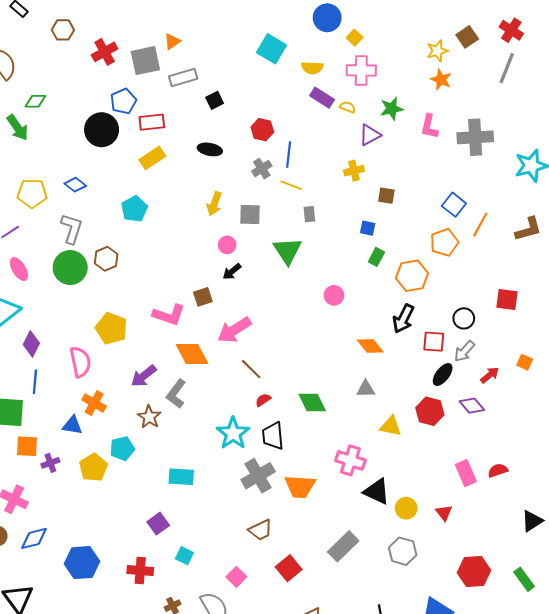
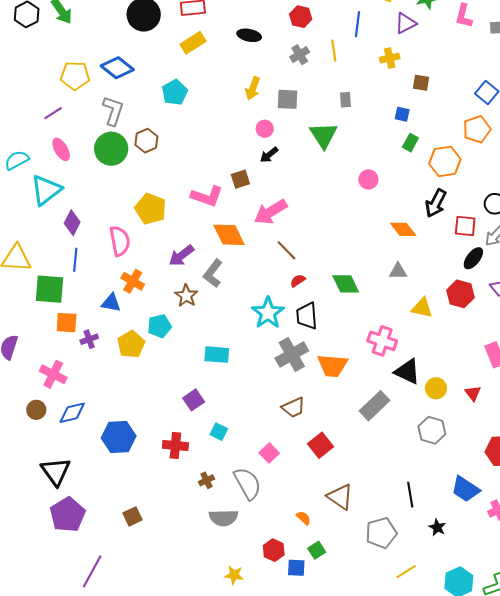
blue line: (289, 155) -> (357, 24), moved
blue diamond: (75, 185) -> (117, 68), size x1.5
yellow line: (291, 185) -> (334, 50), moved, turned 60
gray rectangle: (343, 546) -> (375, 406), moved

